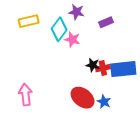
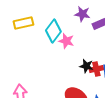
purple star: (76, 12) -> (82, 14), moved

